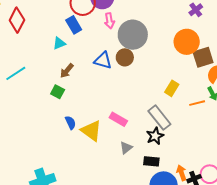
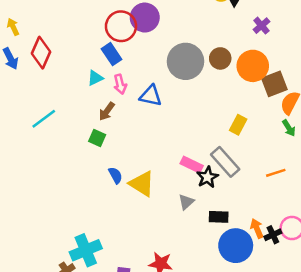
pink arrow: (109, 21) -> (120, 84), moved
brown circle: (125, 57) -> (220, 58), moved
orange line: (197, 103) -> (276, 173), moved
pink rectangle: (118, 119) -> (192, 165), moved
black star: (155, 136) -> (207, 177), moved

